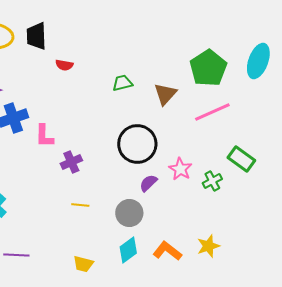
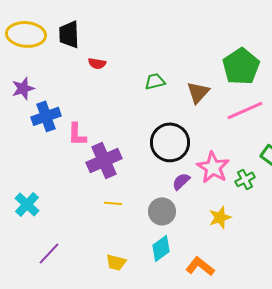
purple cross: (71, 162) -> (104, 160), size x1.6
pink star: (180, 169) -> (213, 167), size x1.4
yellow star: (208, 246) -> (220, 217), moved
orange L-shape: (167, 251) -> (200, 266), moved
purple line: (16, 255) -> (49, 253), turned -50

